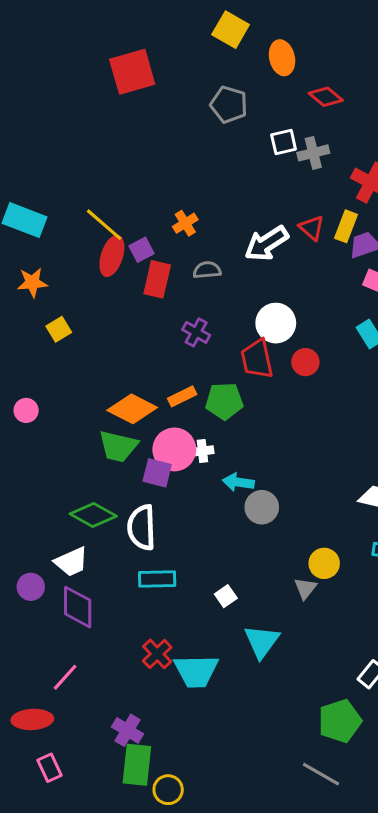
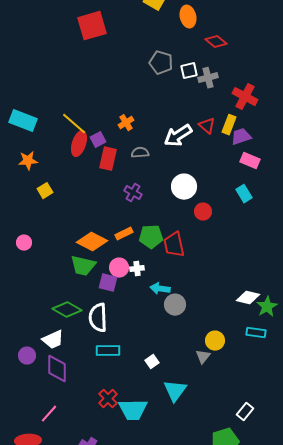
gray pentagon: (229, 105) -> (161, 63), moved
red trapezoid: (257, 359) -> (174, 245), moved
pink circle: (174, 449) -> (119, 268), size x0.7

